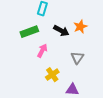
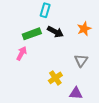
black arrow: (61, 31) -> (55, 32), moved
pink arrow: (42, 51) -> (22, 53), moved

